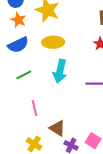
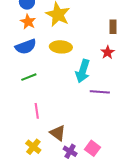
cyan arrow: (60, 71) -> (83, 71), moved

